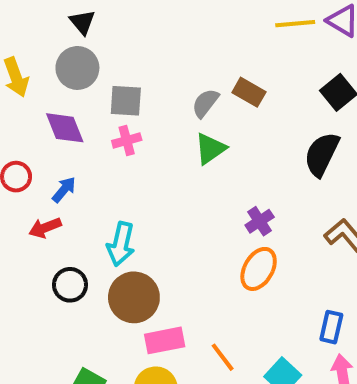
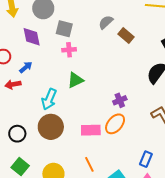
gray semicircle: (205, 103) -> (106, 22), moved
pink cross: (127, 140) -> (69, 50), moved
green triangle: (210, 149) -> (75, 80), moved
black circle: (70, 285) -> (17, 134), moved
pink rectangle: (165, 340) -> (91, 130), moved

